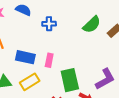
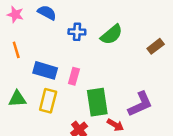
green semicircle: (92, 25) -> (112, 35), moved
yellow rectangle: (30, 82) -> (48, 101), turned -48

